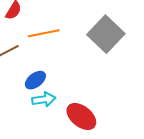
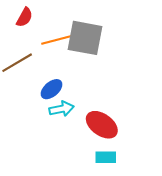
gray square: (106, 34) -> (85, 38), moved, turned -30

